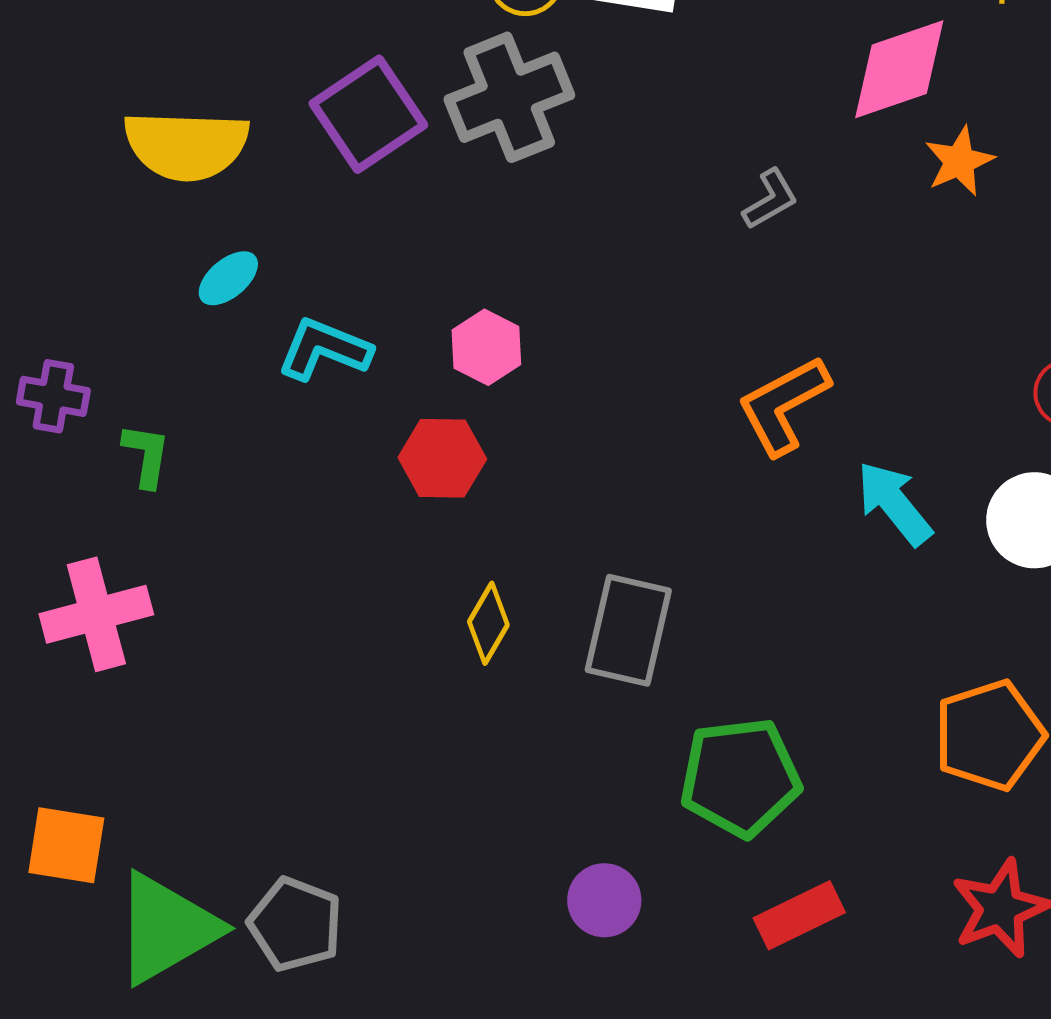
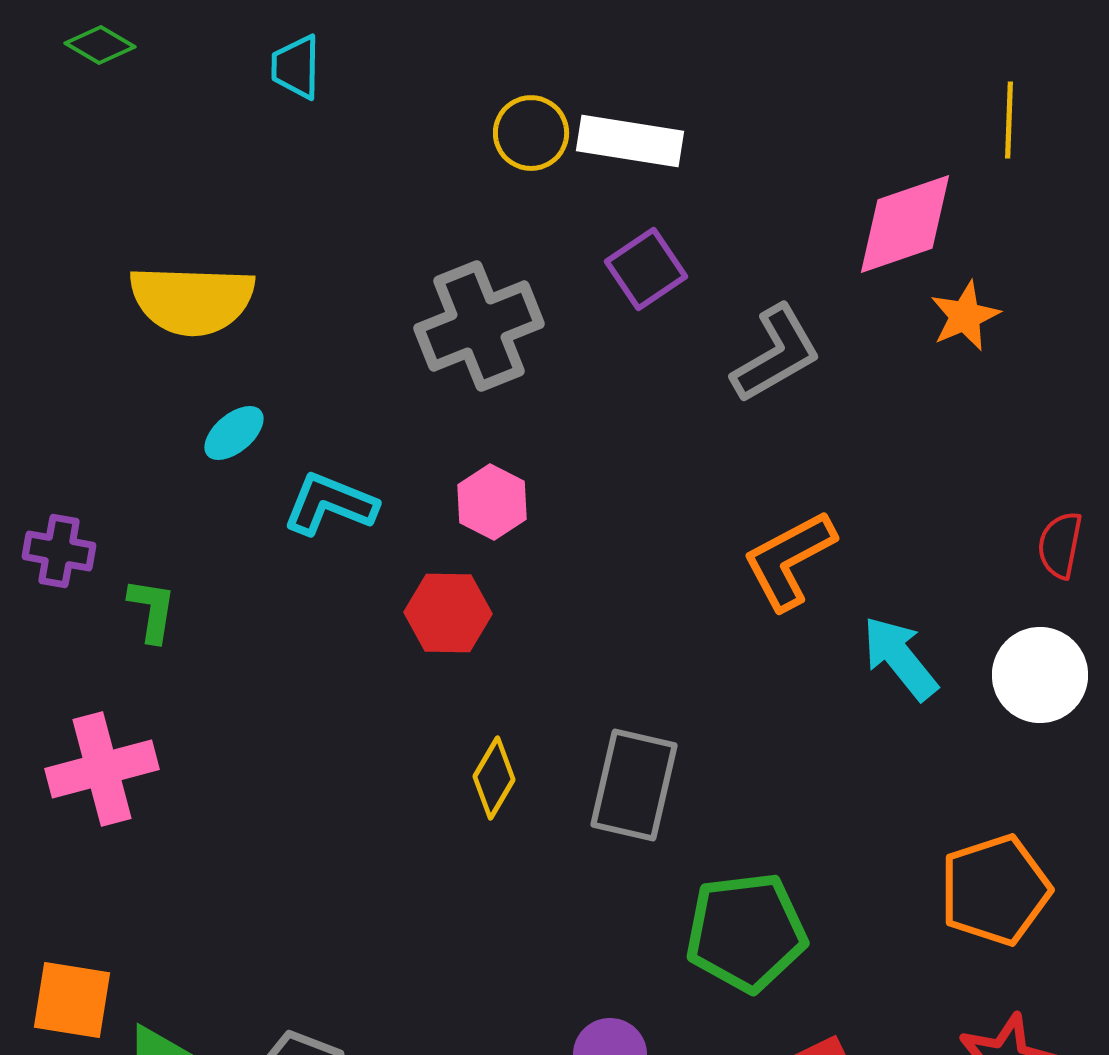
gray cross: (509, 97) -> (479, 326), moved
purple square: (368, 114) -> (646, 269), moved, size x0.7
gray L-shape: (770, 199) -> (776, 354), size x1.6

